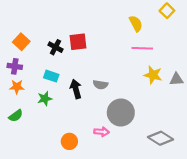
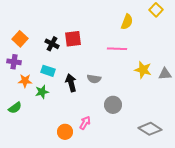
yellow semicircle: (136, 24) -> (127, 22), turned 49
pink line: (142, 48) -> (117, 49), moved
orange star: (17, 87) -> (25, 81), moved
gray circle: (121, 112) -> (113, 105), size x0.7
pink arrow: (102, 132) -> (85, 123), moved, turned -64

